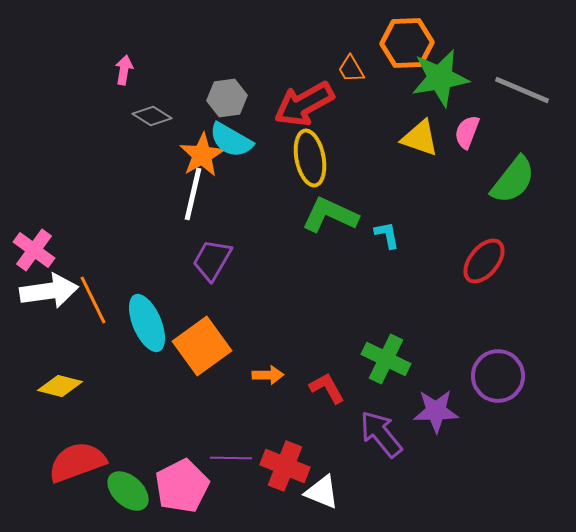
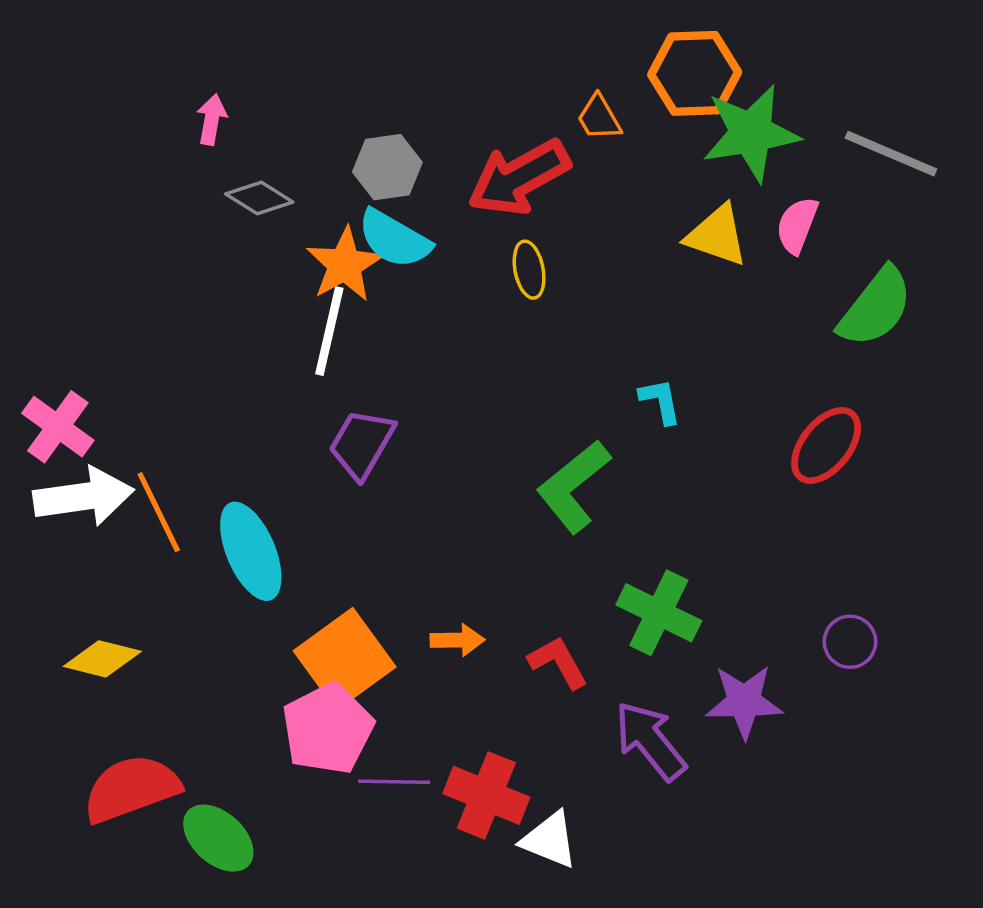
yellow ellipse: (310, 158) -> (529, 270), size x0.6
green L-shape: (330, 215) -> (573, 486), moved, turned -64
orange square: (202, 346) -> (345, 659), moved
purple circle: (498, 376) -> (850, 642), size x0.6
pink pentagon: (182, 486) -> (328, 729), moved

